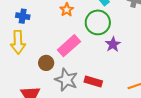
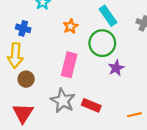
pink rectangle: (69, 46) -> (69, 65), turned -40
brown circle: (46, 63) -> (26, 79), moved

